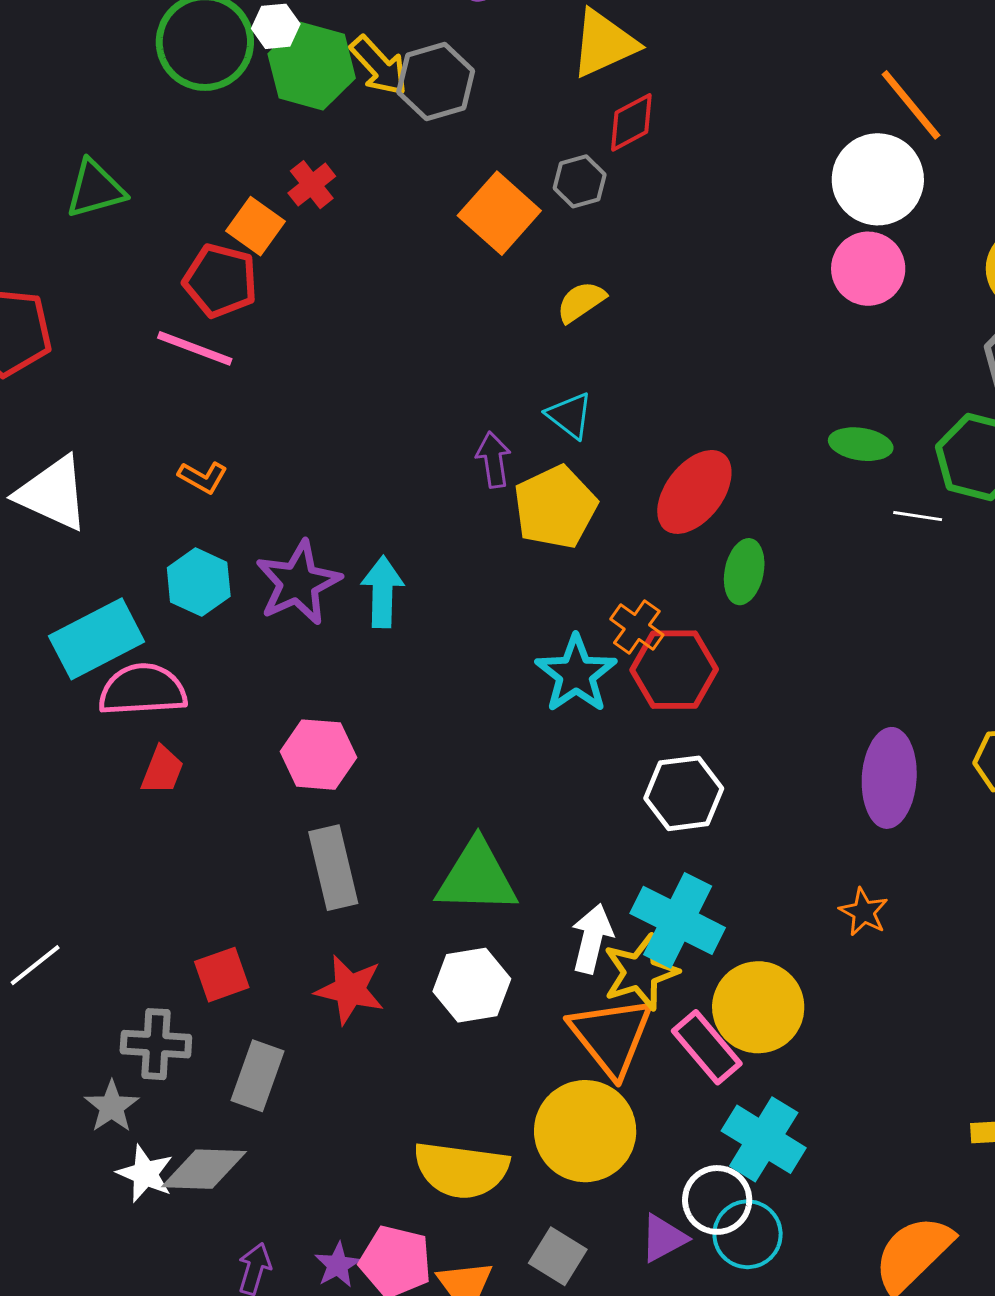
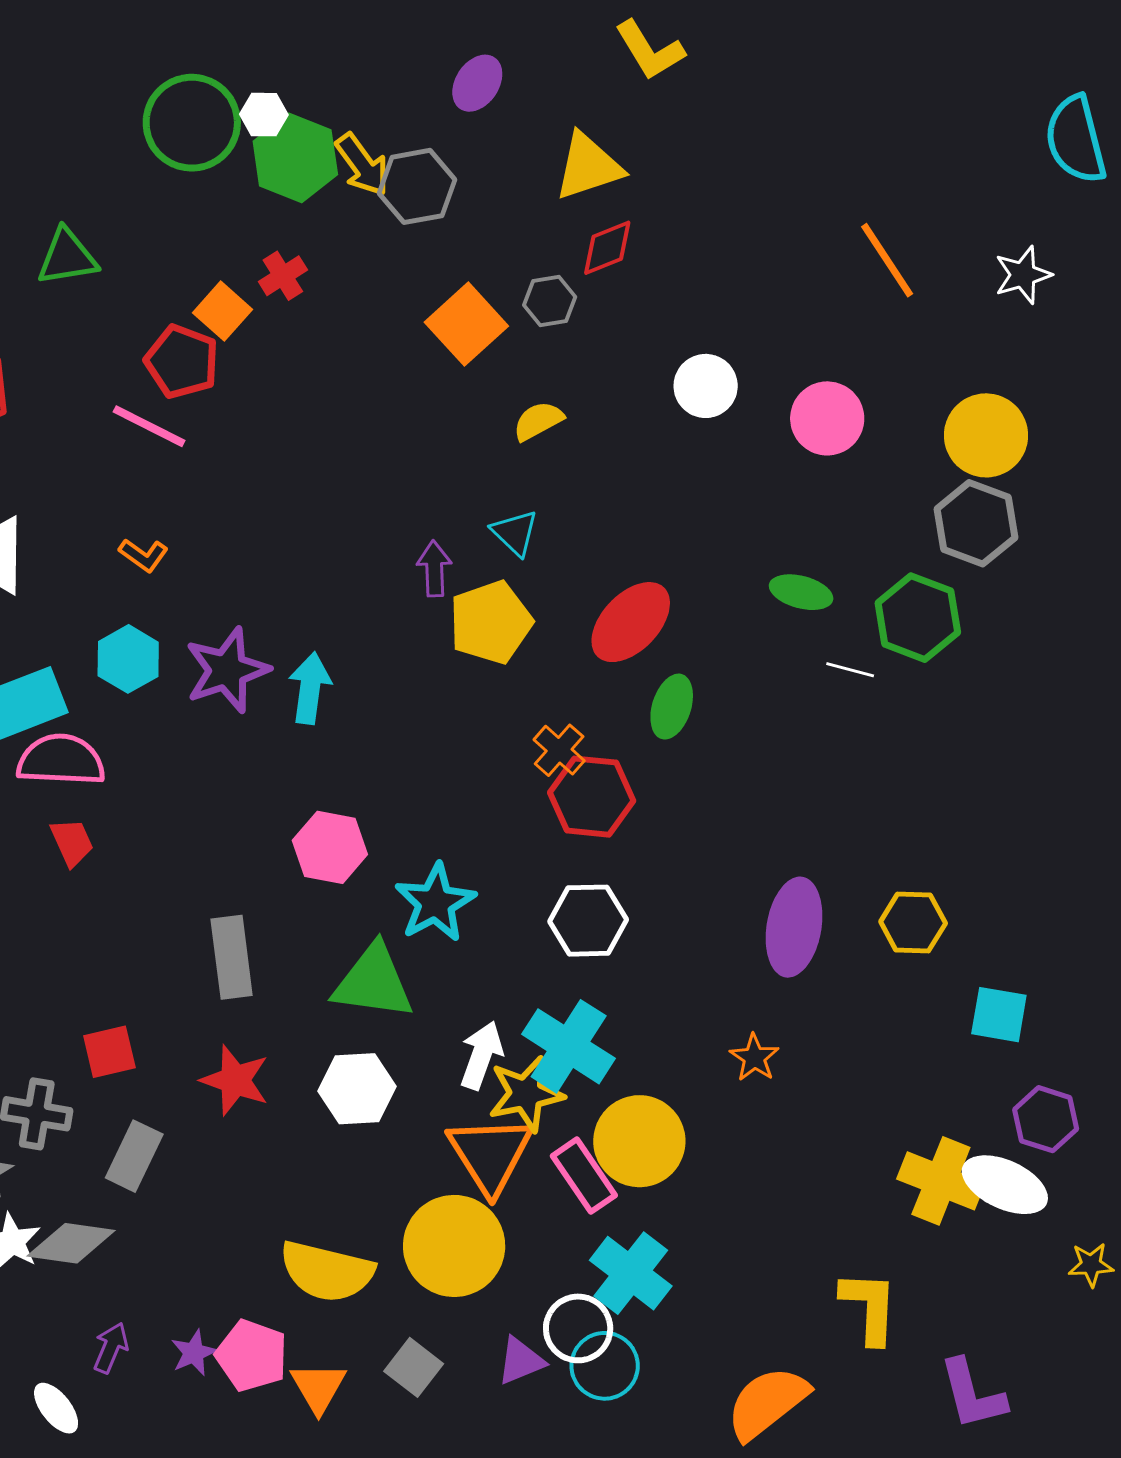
white circle: (878, 179) -> (706, 386), moved, size x0.7
cyan star: (576, 674) -> (435, 903), moved
pink hexagon: (318, 755) -> (330, 847), moved
red trapezoid: (162, 770) -> (72, 842), turned -52

